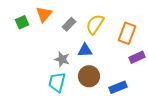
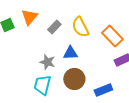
yellow semicircle: (95, 24) -> (80, 27), turned -60
orange rectangle: (127, 33) -> (112, 36), turned -65

